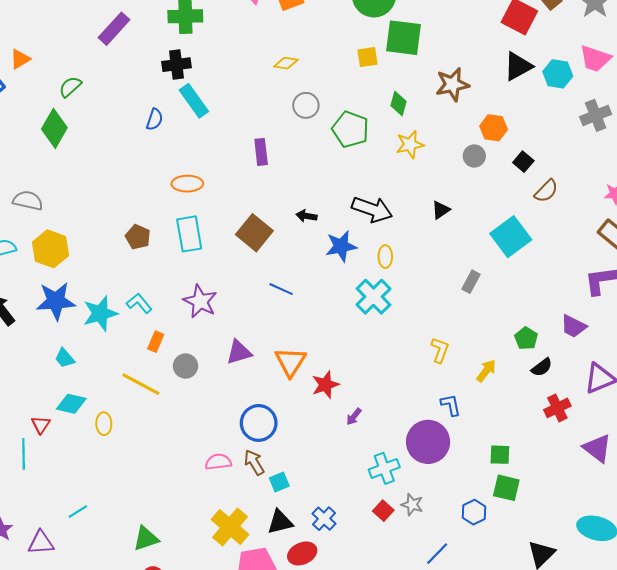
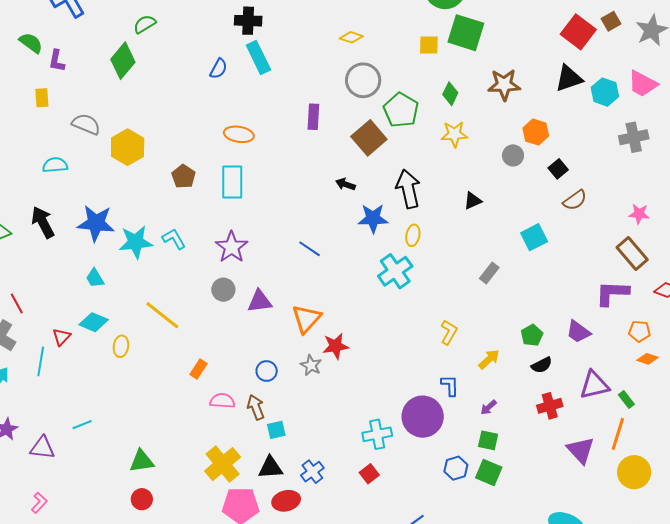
gray circle: (306, 105) -> (363, 80), size x1.4
black arrow: (372, 209) -> (408, 189), turned -132
brown square: (254, 233) -> (369, 138), moved
cyan square: (511, 237) -> (534, 237), size x0.7
yellow hexagon: (51, 249) -> (128, 147), moved
orange rectangle: (156, 342) -> (199, 369), moved
gray circle: (186, 366) -> (223, 290), moved
purple arrow: (354, 417) -> (488, 407), moved
blue circle: (259, 423) -> (267, 371), size x0.6
gray star: (412, 505) -> (311, 365), moved
blue hexagon: (474, 512) -> (456, 468), moved

